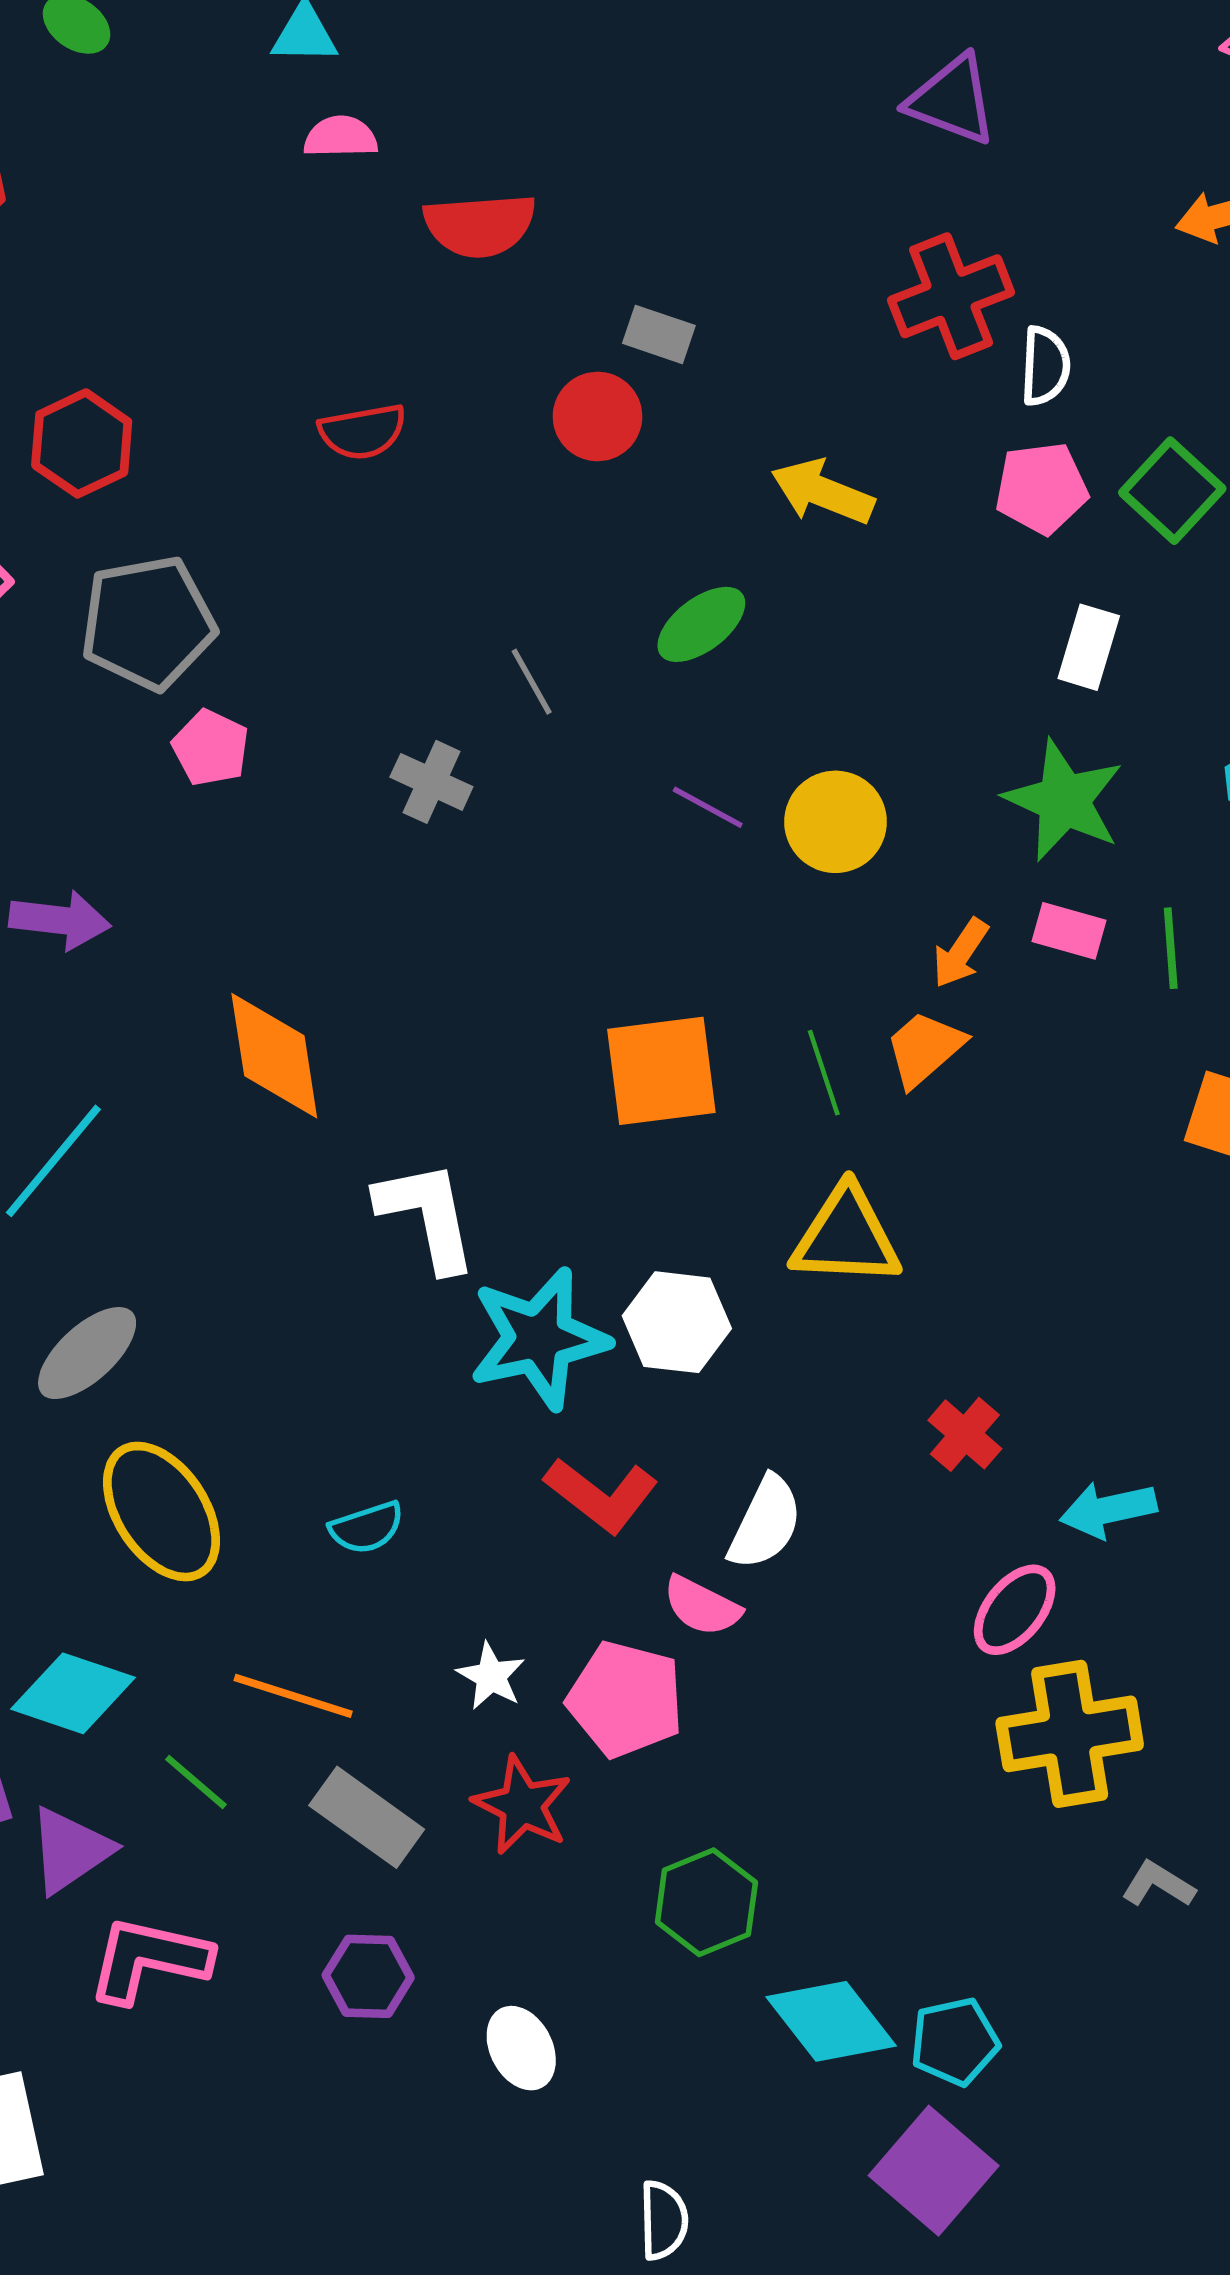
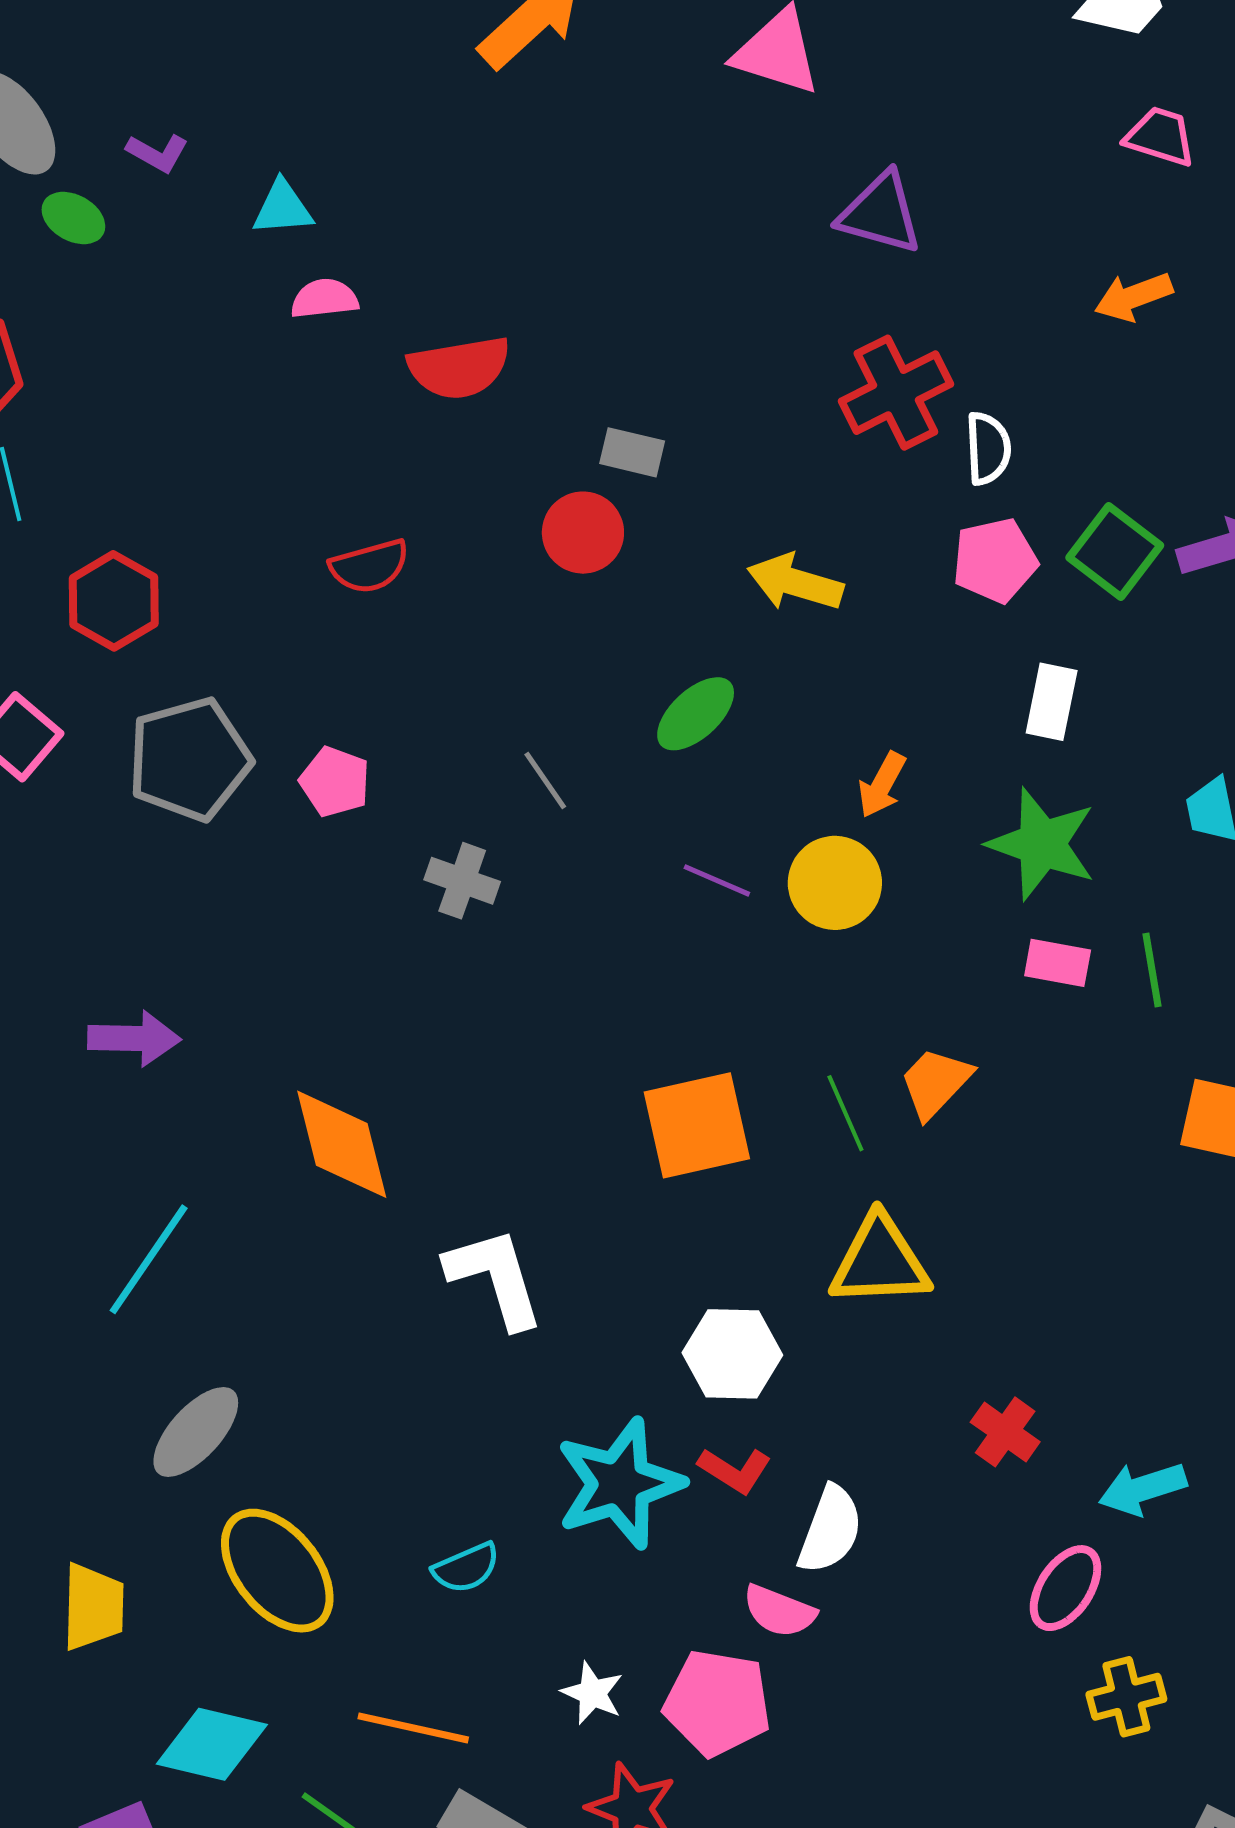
pink pentagon: (211, 748) -> (335, 782), moved
orange arrow: (960, 953) -> (882, 785), moved
cyan star: (539, 1338) -> (620, 1484), moved
red L-shape: (601, 1495) -> (735, 1470), moved, size x0.7
yellow cross: (1070, 1734) -> (1126, 1697), size x0.6

